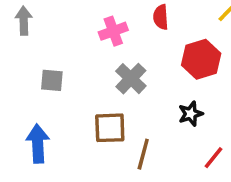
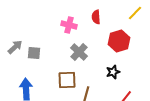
gray arrow: (24, 21) -> (15, 47), moved, turned 49
pink cross: (113, 31) -> (69, 25), turned 35

